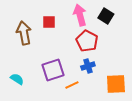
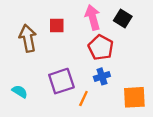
orange line: (72, 85) -> (83, 98), turned -40

